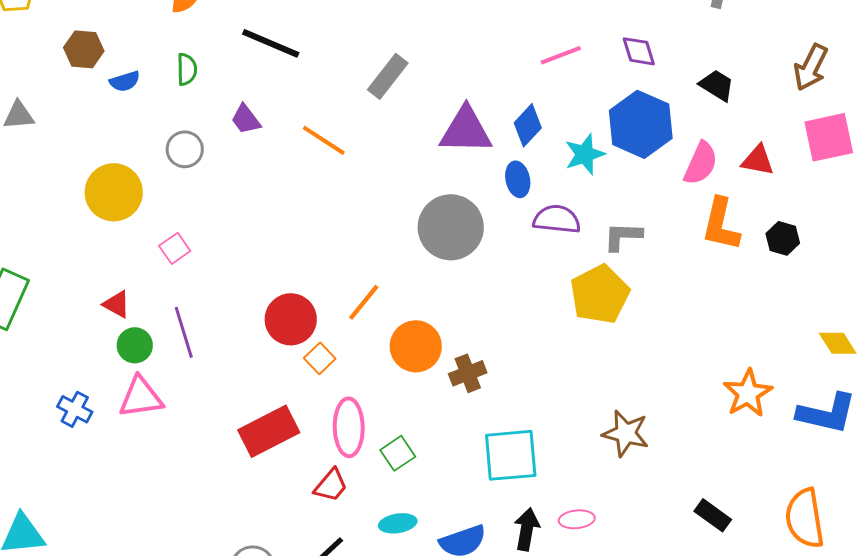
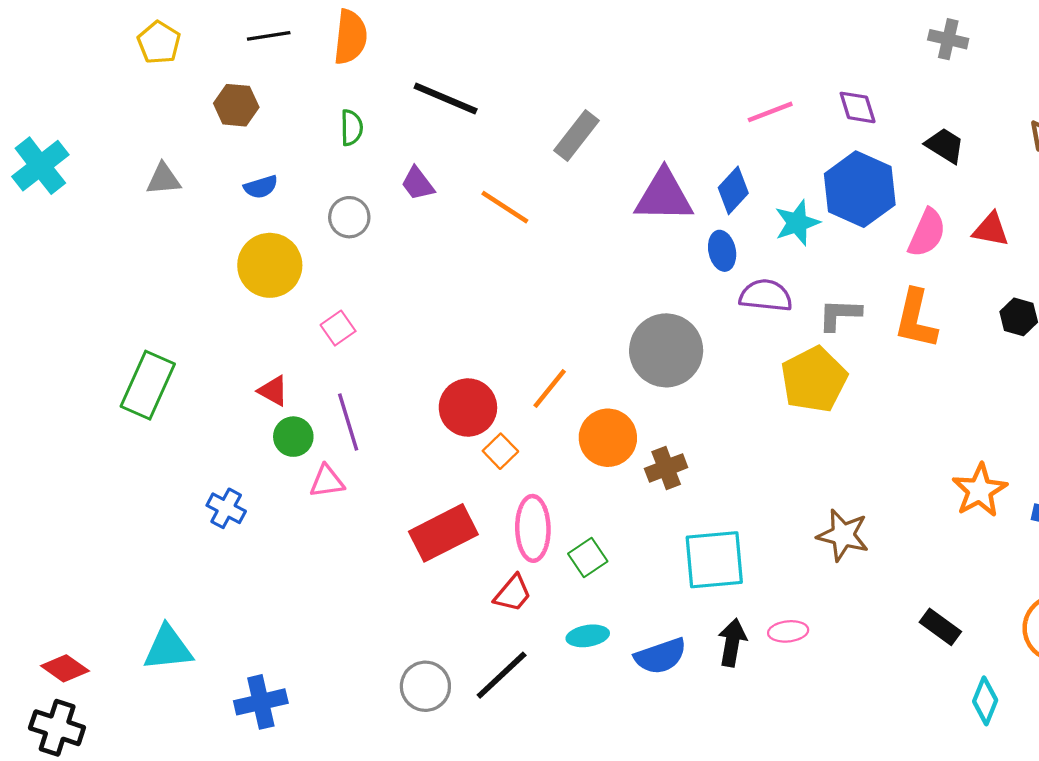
blue semicircle: (125, 81) -> (261, 187), moved
orange L-shape: (721, 224) -> (916, 319), moved
gray circle: (451, 227) -> (666, 350), moved
pink triangle: (141, 397) -> (327, 481), moved, size x0.7

